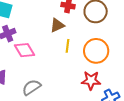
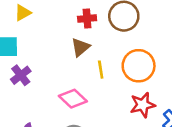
pink diamond: (25, 50) -> (73, 99), moved

